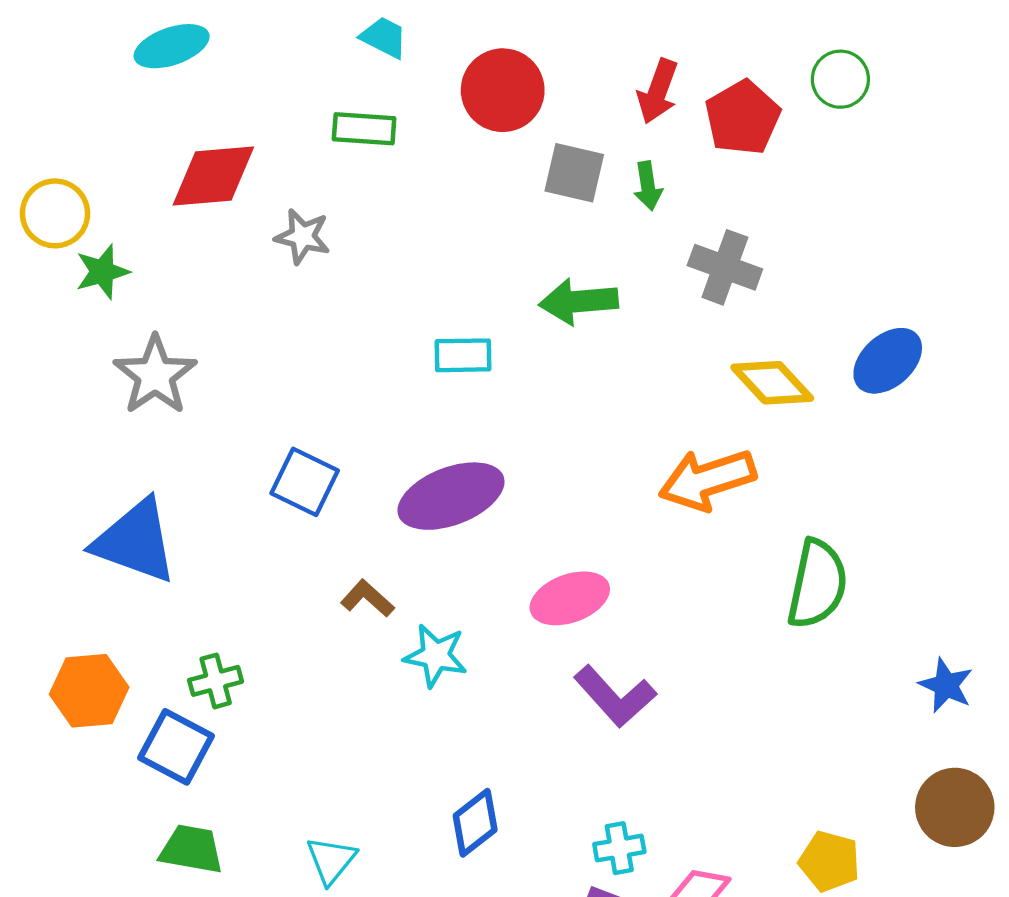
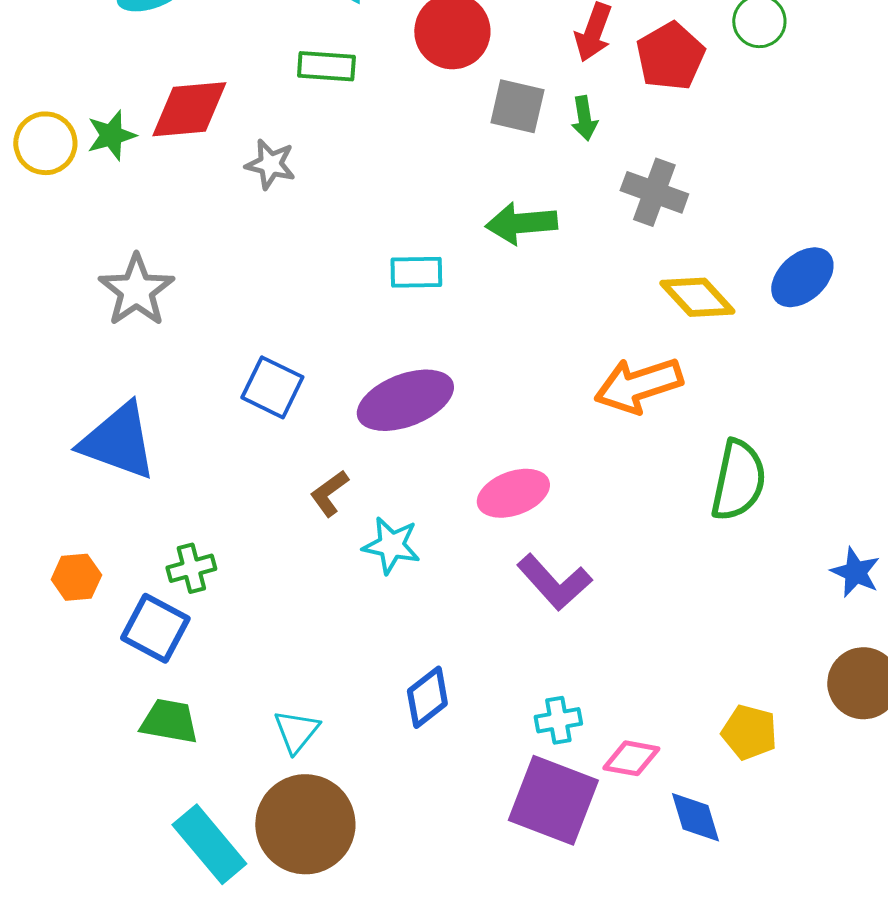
green star: (102, 272) -> (111, 135), moved
brown L-shape: (367, 598) -> (329, 493), turned -78
orange hexagon: (89, 691) -> (76, 577), size x0.7

